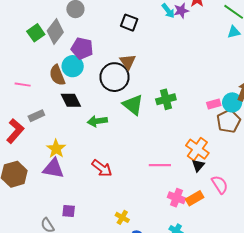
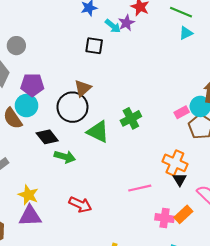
black square: (129, 23) -> (94, 46), moved
brown triangle: (128, 62) -> (83, 88), turned 36
black diamond: (71, 100) -> (47, 137), moved
green arrow: (97, 121) -> (65, 157), turned -144

